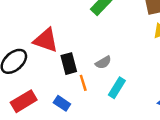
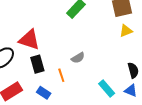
black rectangle: (69, 64) -> (37, 64), moved
cyan rectangle: (117, 88) -> (107, 89), moved, turned -72

